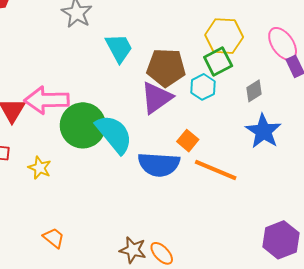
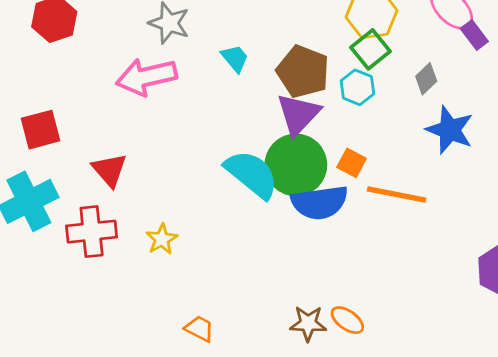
cyan trapezoid: (119, 48) -> (235, 58), size x0.7
brown pentagon: (166, 68) -> (303, 72), turned 30
pink arrow: (47, 100) -> (146, 77), moved
green circle: (83, 125) -> (296, 165), moved
yellow star: (40, 168) -> (162, 239), turned 30

